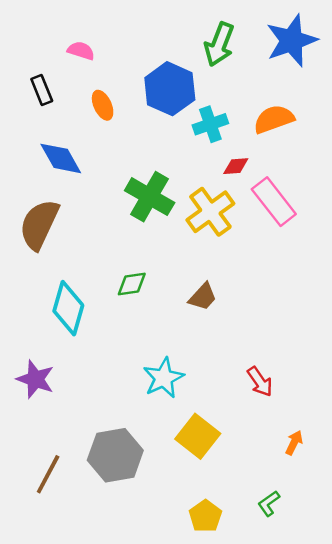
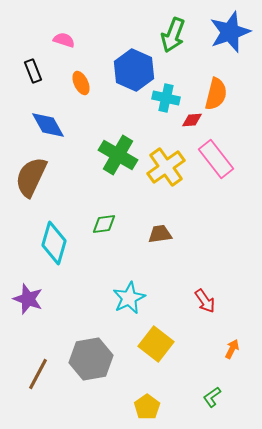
orange semicircle: (274, 119) -> (216, 94), turned 124
cyan cross: (210, 124) -> (166, 98), turned 32
red diamond: (236, 166) -> (192, 120), moved
brown trapezoid: (203, 297) -> (160, 234), turned -140
yellow pentagon: (205, 516) -> (147, 407), moved

